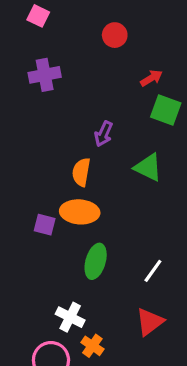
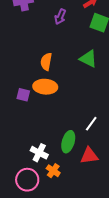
purple arrow: (104, 134) -> (60, 17), moved
green ellipse: (96, 261) -> (68, 142), moved
red triangle: (150, 322) -> (89, 156), turned 30

